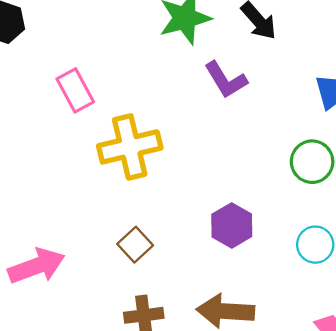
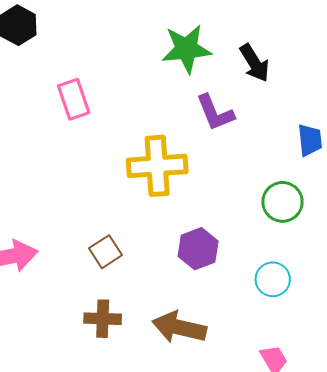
yellow cross: (130, 147) -> (157, 166), moved

